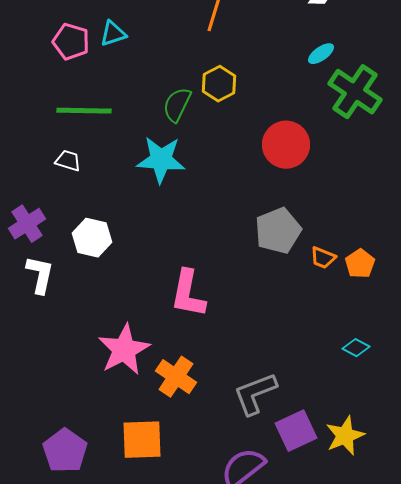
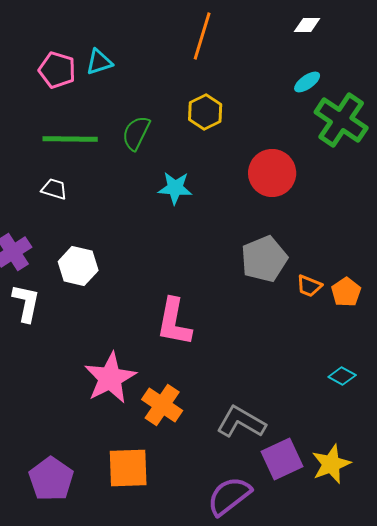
green semicircle: (177, 105) -> (136, 133), moved
cyan star: (161, 160) -> (175, 188), moved, size x0.7
gray L-shape: (255, 394) -> (241, 422), turned 51

